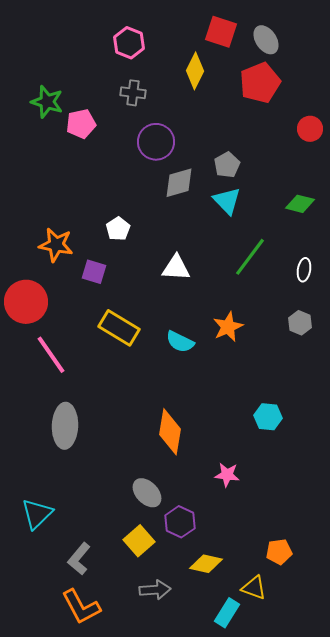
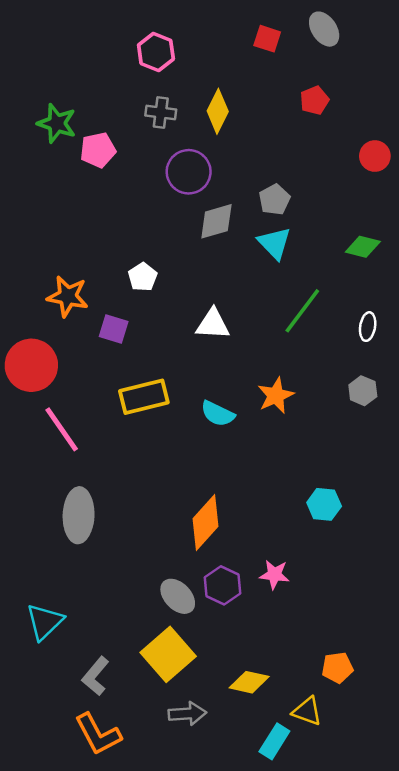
red square: (221, 32) -> (267, 39), size x0.7
gray ellipse: (266, 40) -> (324, 29), moved
yellow diamond: (195, 71) -> (218, 111), moved
red pentagon: (260, 83) -> (314, 100), size x0.6
yellow rectangle: (119, 328) -> (144, 397), turned -45
orange diamond: (170, 432) -> (206, 523), turned 33
purple hexagon: (180, 522) -> (222, 585), moved
yellow square: (139, 541) -> (168, 654), size x1.4

